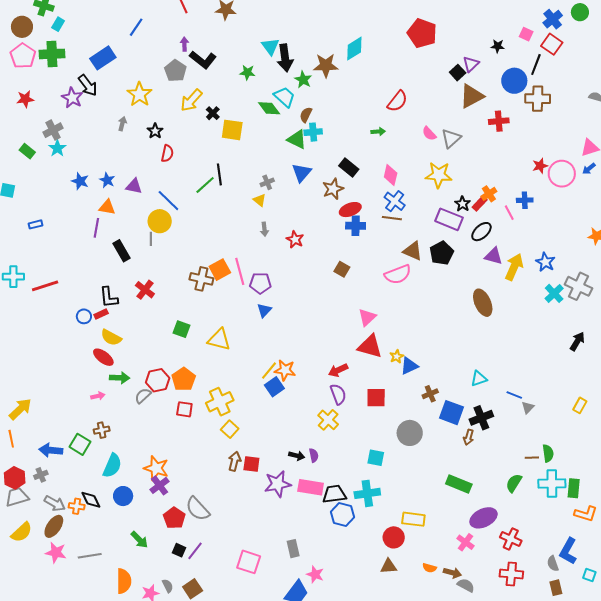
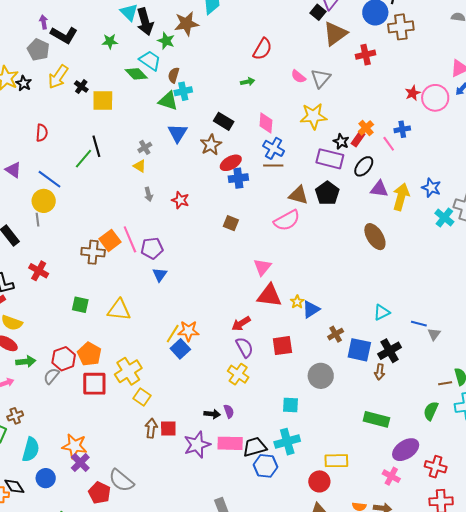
black star: (155, 131) -> (24, 83), moved
purple triangle: (134, 186) -> (13, 170), turned 30
red square: (184, 409) -> (94, 384), size x1.5

